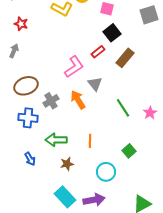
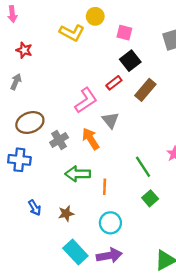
green line: (123, 108) -> (143, 167), moved
blue cross: (28, 118) -> (19, 160), moved
green arrow: (56, 140) -> (78, 174), moved
brown star: (67, 164) -> (66, 213), moved
cyan circle: (106, 172) -> (110, 223), moved

